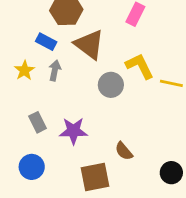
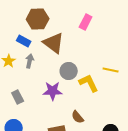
yellow L-shape: (140, 66) -> (89, 83), moved
purple star: (73, 131) -> (53, 91), moved

